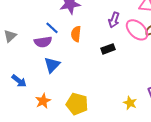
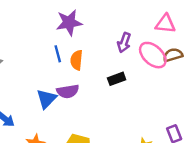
blue line: (52, 28) -> (58, 54), moved, turned 32
purple semicircle: (43, 42) -> (68, 91), moved

